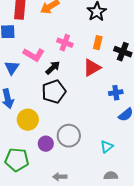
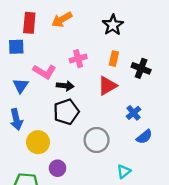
pink cross: (65, 43) -> (78, 59), turned -35
black arrow: (53, 68) -> (65, 86), turned 49
blue cross: (116, 93) -> (133, 113), turned -32
gray circle: (69, 136) -> (97, 140), moved

